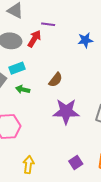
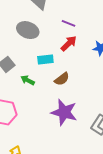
red arrow: (34, 39) -> (69, 43), moved
cyan rectangle: (17, 68) -> (45, 60), moved

